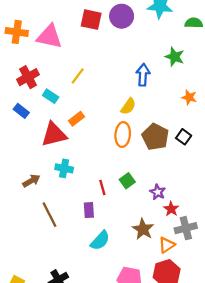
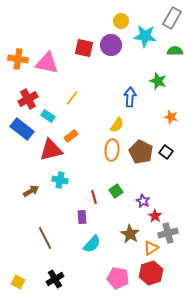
blue rectangle: (21, 111) -> (22, 129), size x1.6
brown line: (49, 215) -> (45, 238), moved

